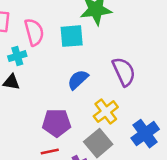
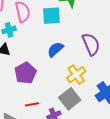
purple pentagon: (57, 123) -> (25, 73), moved, turned -30

